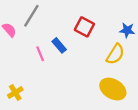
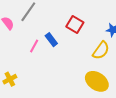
pink line: (40, 54) -> (34, 46), turned 48

